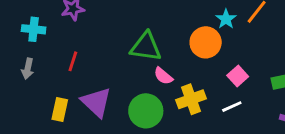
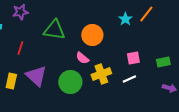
orange circle: (206, 42) -> (92, 35), moved
green triangle: (146, 47) -> (54, 30), moved
pink square: (238, 76) -> (133, 58), turned 32

